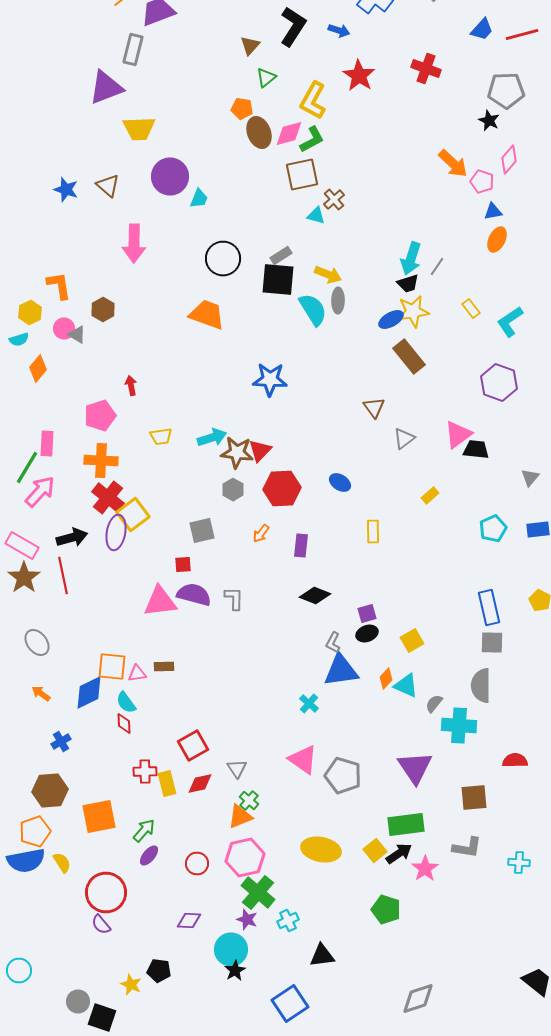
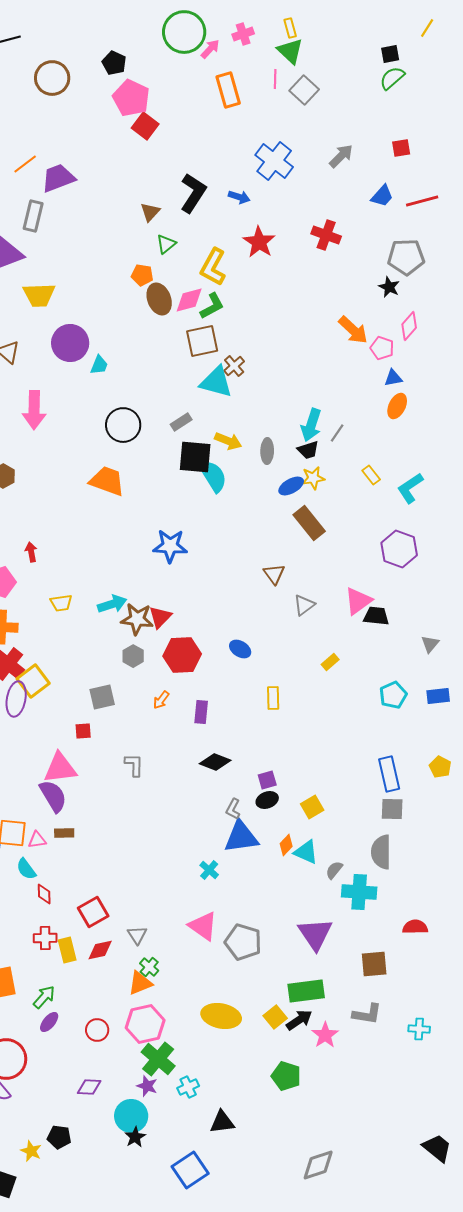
cyan triangle: (316, 216) -> (216, 382), size x1.8
black square: (278, 280) -> (195, 457), moved
gray ellipse: (338, 300) -> (267, 451), moved
yellow star: (413, 312) -> (313, 478), size x0.7
purple semicircle: (194, 594) -> (53, 796), moved, turned 44
red diamond: (124, 724) -> (44, 894), moved

